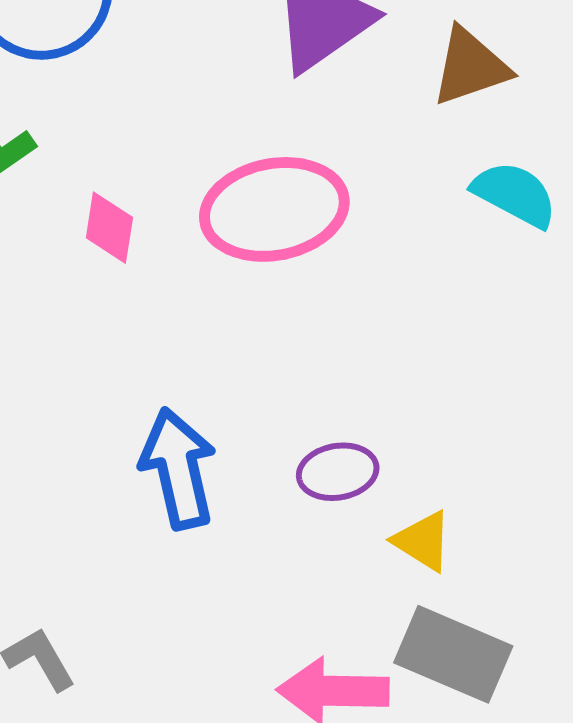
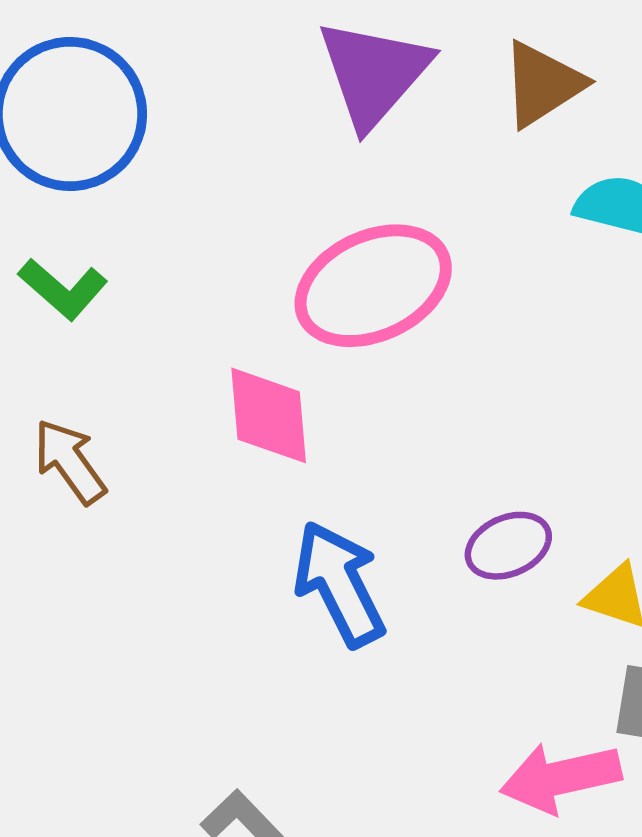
pink diamond: (109, 228) -> (269, 415), moved, size x1.4

